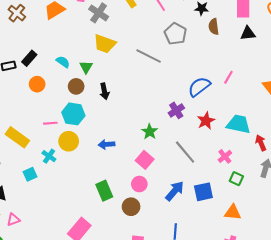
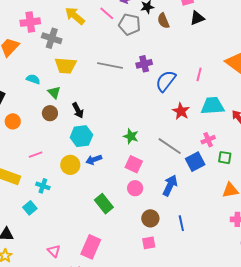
gray pentagon: (175, 34) -> (130, 24), moved
cyan semicircle: (63, 62) -> (33, 79), moved
pink line: (228, 77) -> (199, 74), moved
purple cross: (176, 110) -> (144, 64), moved, turned 35
cyan hexagon: (73, 114) -> (81, 136), moved
yellow circle: (69, 141) -> (70, 165), moved
pink cross: (225, 156) -> (208, 140), turned 32
blue square: (203, 192) -> (195, 162), moved
brown circle: (131, 207) -> (150, 218), moved
pink triangle: (13, 220) -> (54, 251), moved, turned -40

